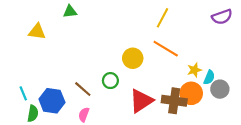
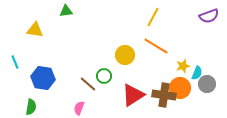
brown line: (83, 89) -> (88, 84), moved
cyan line: (23, 93) -> (15, 62), moved
blue hexagon: (52, 101) -> (43, 78), moved

